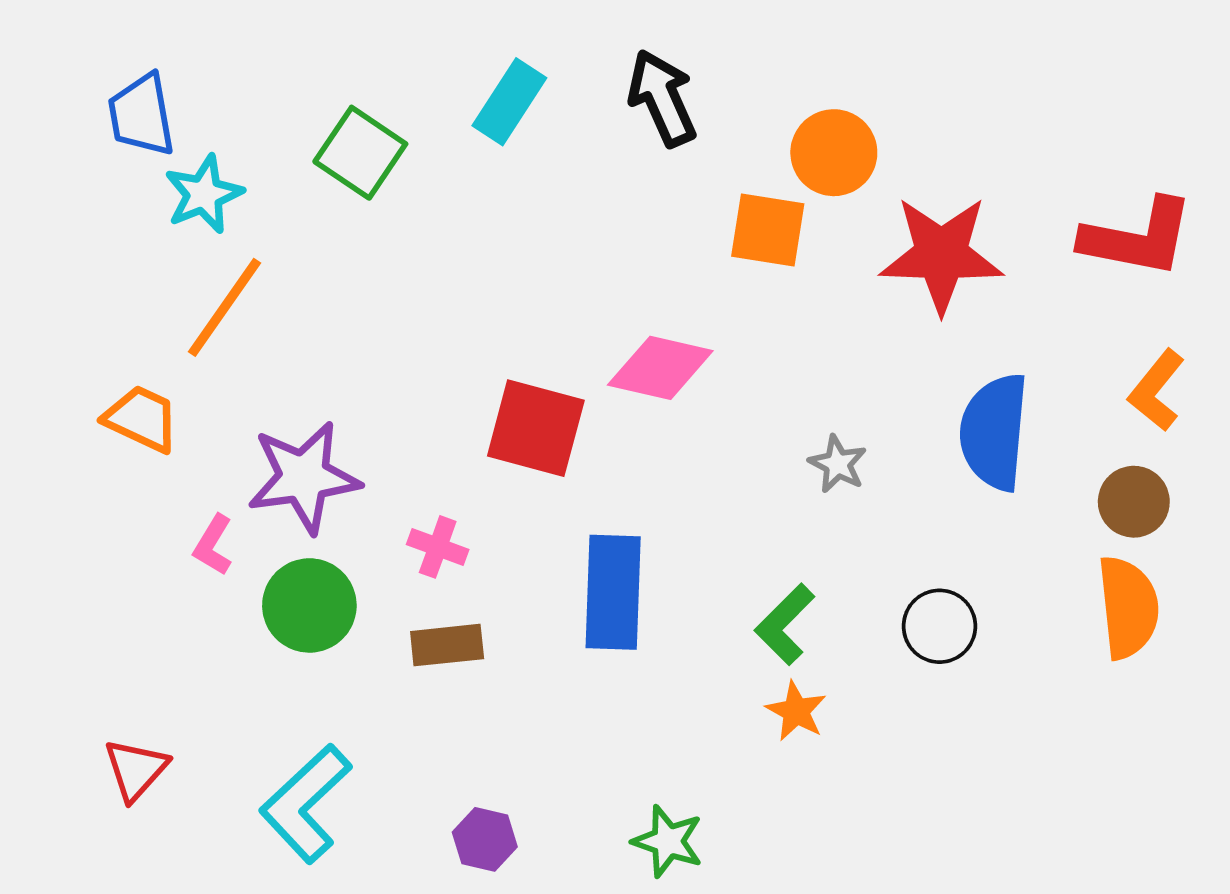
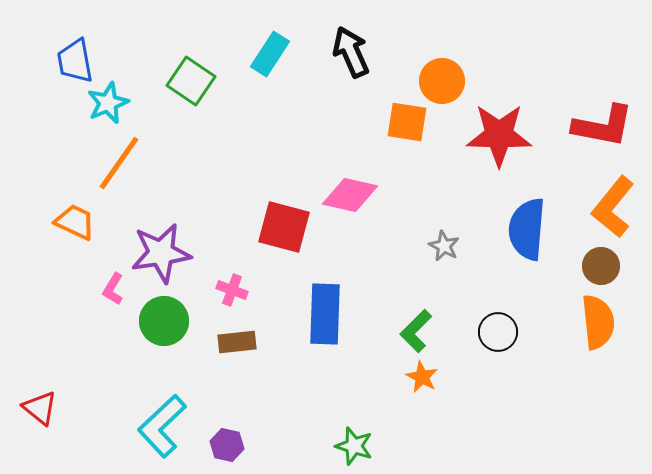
orange L-shape: (1156, 390) -> (613, 207), size x1.4
red triangle: (136, 770) -> (40, 408), moved, turned -33
purple hexagon: (485, 839) -> (227, 445), moved

